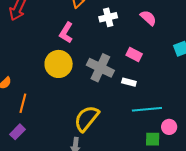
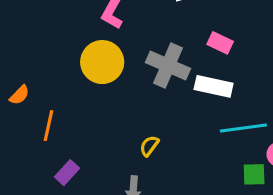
white rectangle: (129, 82) -> (214, 86), size x1.6
yellow semicircle: (87, 119) -> (149, 146), size x0.5
purple rectangle: (18, 132) -> (67, 173), moved

